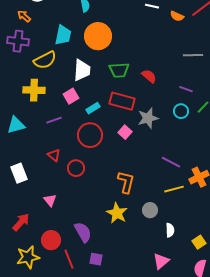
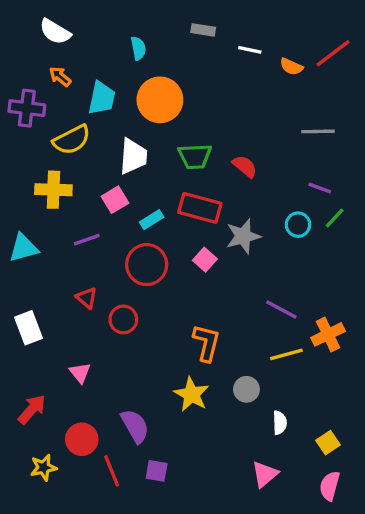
orange arrow: (24, 16) -> (60, 77), moved
purple line: (186, 89) -> (320, 188), moved
yellow star: (28, 257) -> (43, 468), size x0.7

